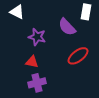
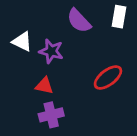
white triangle: (17, 12) -> (22, 42), moved
purple semicircle: (67, 27) -> (79, 21), moved

